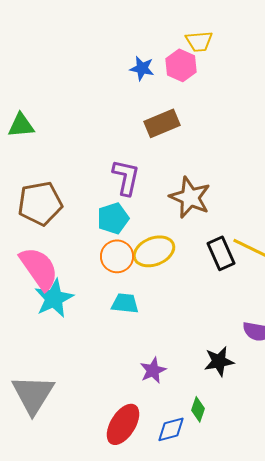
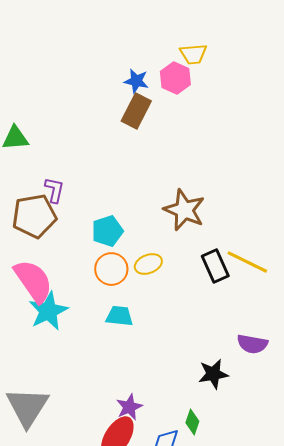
brown rectangle: (162, 123) -> (136, 111), moved, turned -40
purple L-shape: (126, 177) -> (54, 190), moved, size x0.7
yellow ellipse: (154, 251) -> (148, 264), size x0.7
purple star: (153, 370) -> (129, 407), moved

